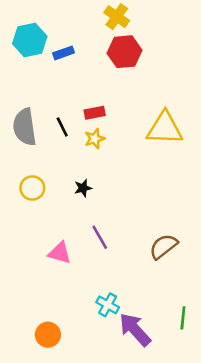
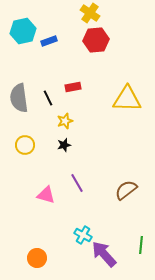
yellow star: (95, 139) -> (65, 121), moved

